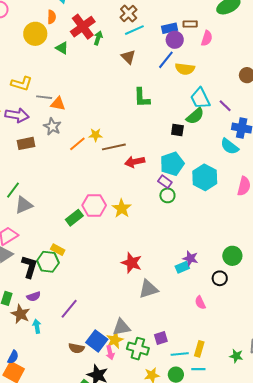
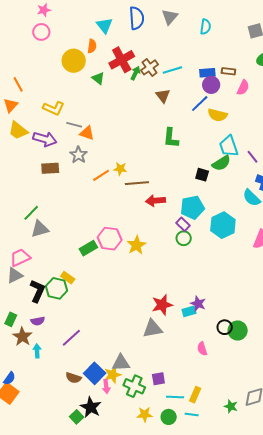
brown cross: (129, 14) -> (150, 67), moved
green circle: (232, 256) -> (238, 331), moved
red star: (132, 263) -> (162, 305), moved, turned 30

